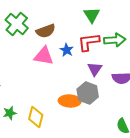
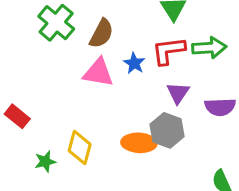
brown semicircle: (46, 31) -> (101, 34), turned -42
yellow diamond: (36, 117) -> (80, 148), moved

